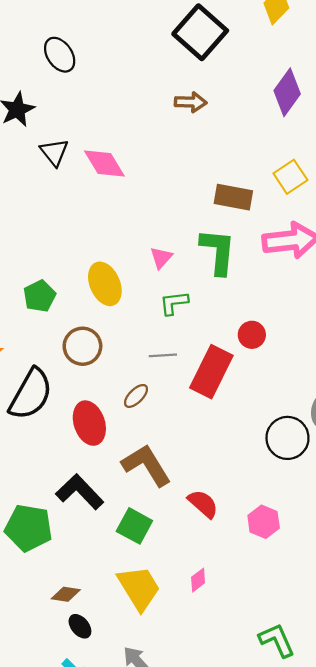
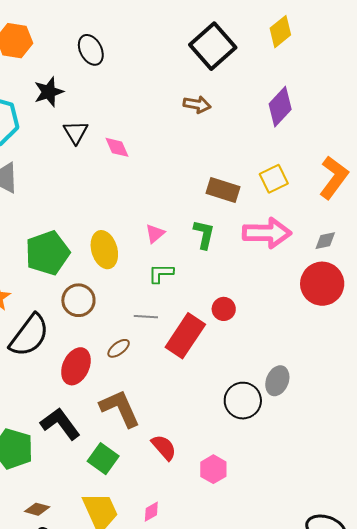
pink diamond: (104, 164) -> (117, 147), size x0.7
green L-shape: (218, 251) -> (204, 234), size x0.7
green pentagon: (39, 296) -> (47, 253), size x1.6
red ellipse: (89, 423) -> (76, 366), turned 36

